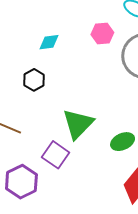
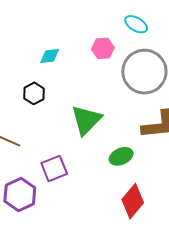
green triangle: (78, 124) -> (86, 120), moved
purple square: (56, 155) -> (54, 168), turned 32

